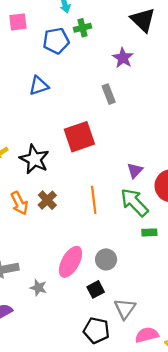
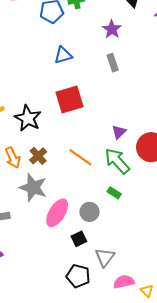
blue triangle: (39, 86) -> (63, 55), moved
gray rectangle: (109, 94) -> (113, 63), moved
orange line: (94, 200) -> (80, 157), turned -50
green rectangle: (149, 232) -> (114, 193), moved, turned 32
gray star: (38, 288) -> (33, 188), moved, size x1.8

